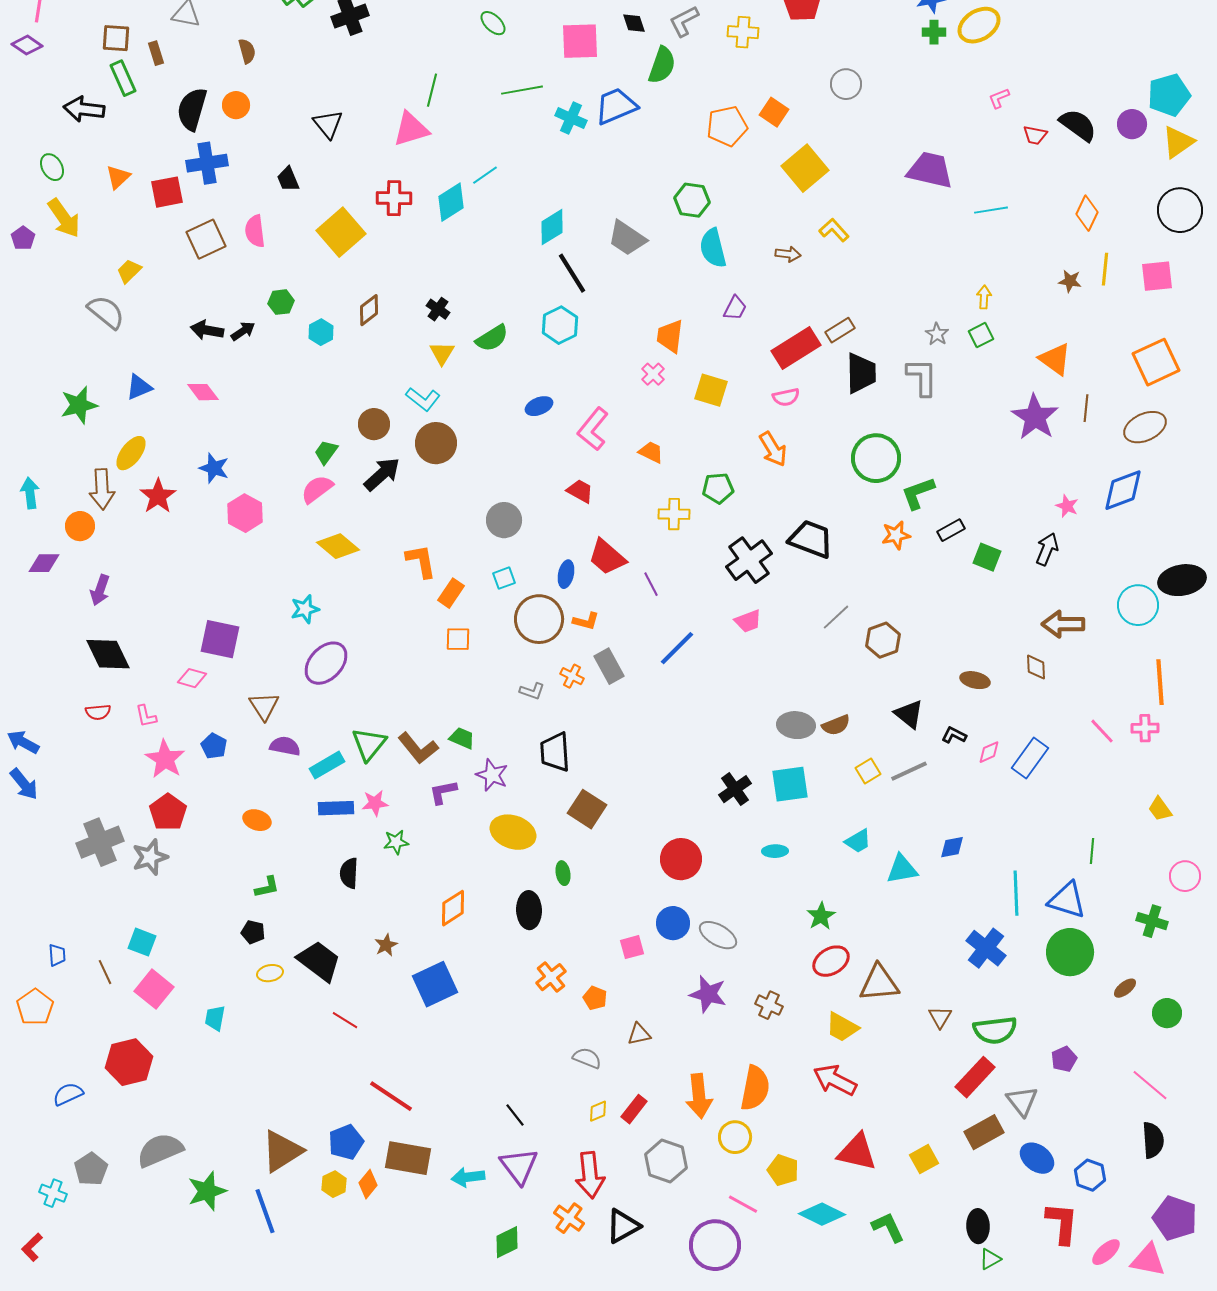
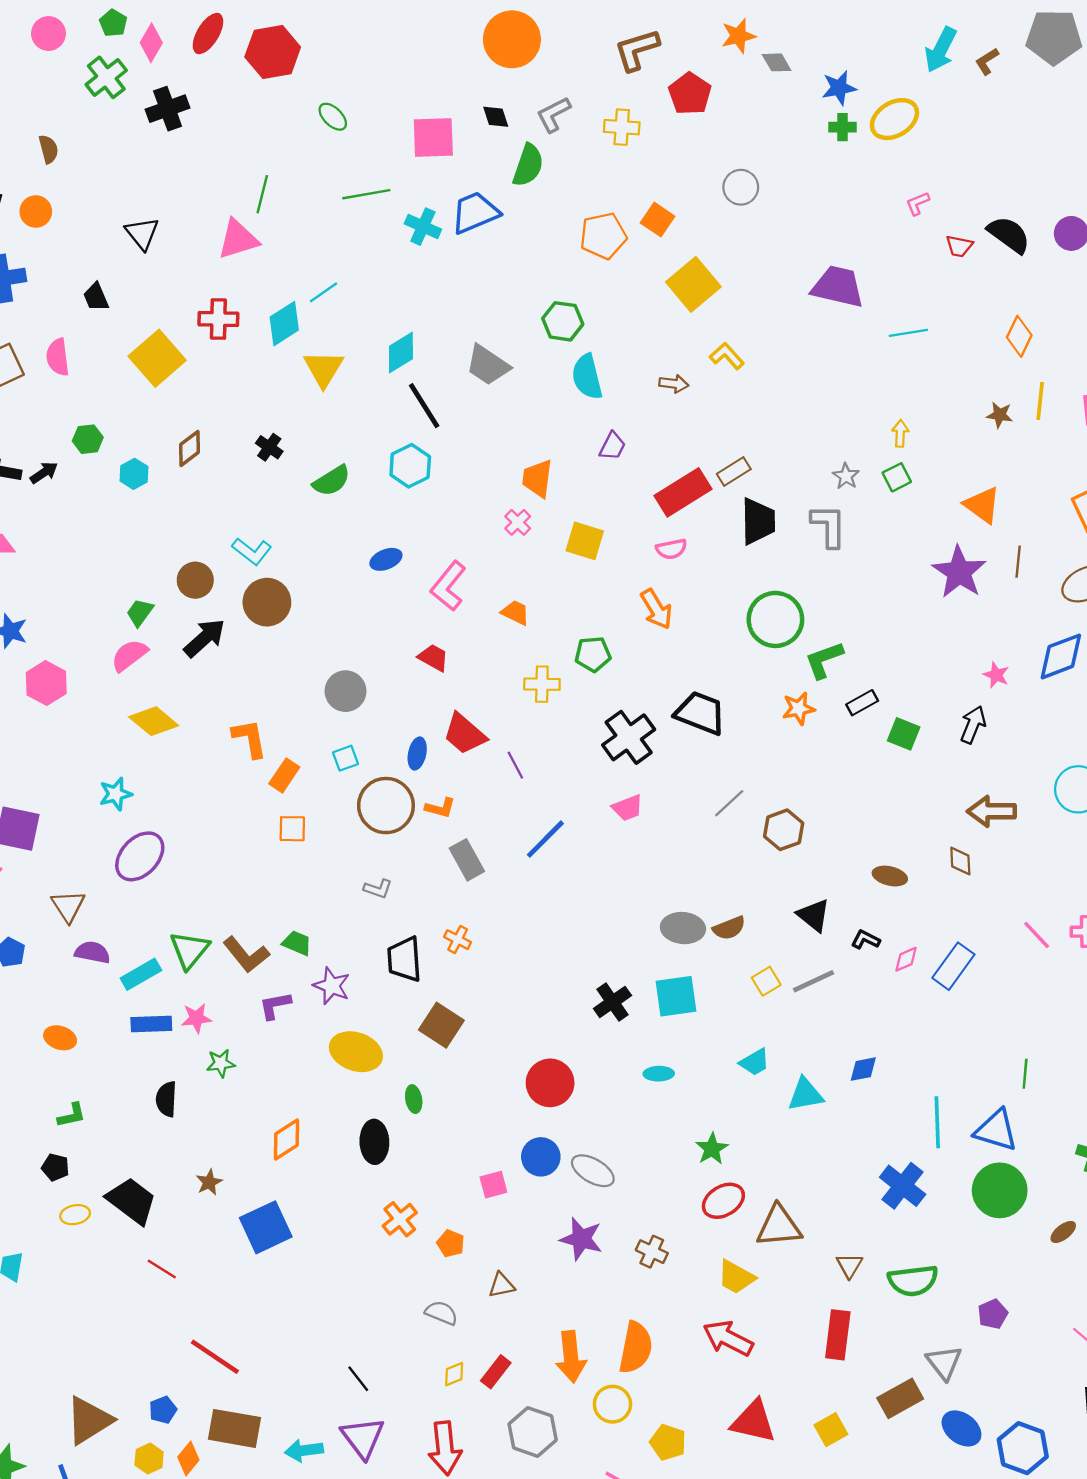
yellow triangle: (442, 353) -> (324, 369), moved, size x1.4
orange cross: (572, 676) -> (458, 940), moved
red rectangle: (975, 1077) -> (838, 1335), moved, turned -36
blue pentagon: (346, 1142) -> (163, 1410), size x0.7
blue hexagon: (1090, 1175) -> (1023, 1448), size x1.4

